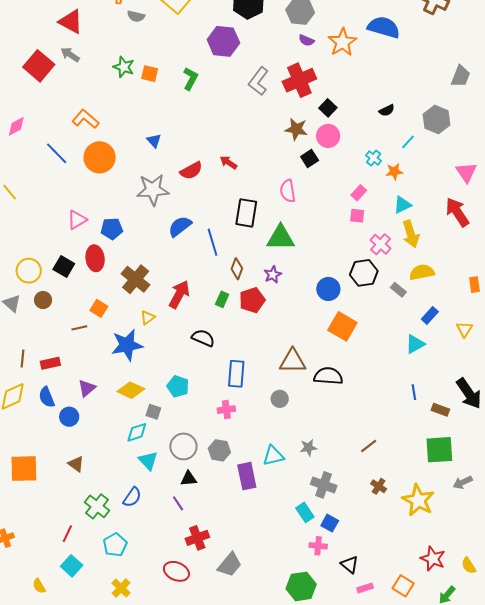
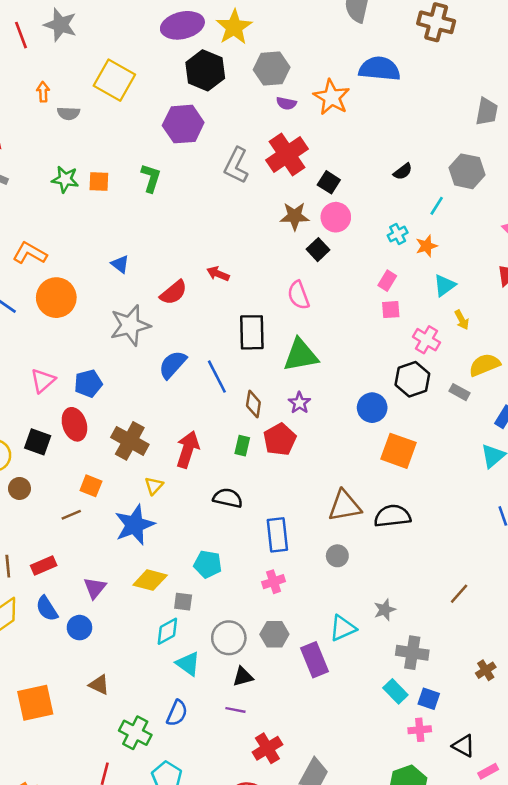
cyan cross: (374, 158) -> (398, 234), turned 35
yellow arrow: (411, 234) -> (462, 320), size x0.6
brown cross: (379, 486) -> (486, 670), moved, turned 35
purple line: (178, 503) -> (235, 710), turned -35

